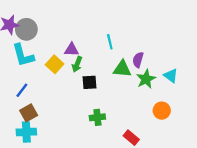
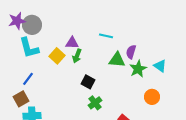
cyan line: (110, 42) -> (106, 36), turned -64
black square: (90, 82) -> (88, 82), moved, turned 32
brown square: (29, 113) -> (21, 99), moved
green cross: (97, 117) -> (95, 103), turned -32

